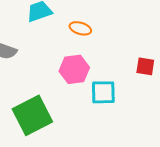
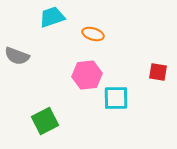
green square: (32, 115) -> (45, 121), size x0.7

